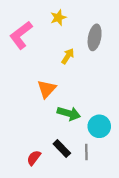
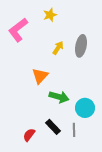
gray ellipse: (95, 37) -> (81, 46), moved

